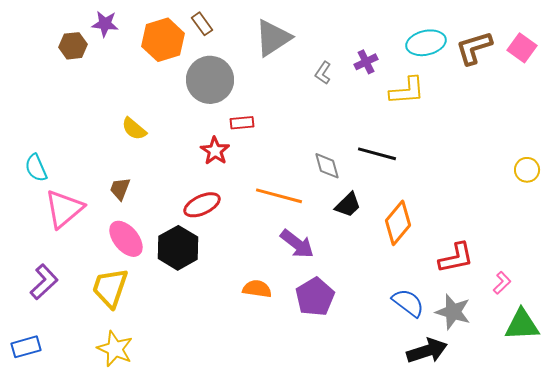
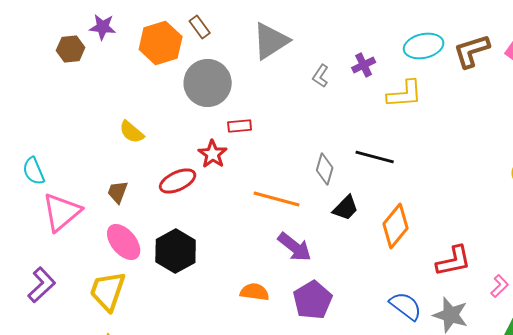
gray diamond: (327, 166) -> (325, 169), turned 32
red ellipse: (202, 205) -> (178, 181), moved

